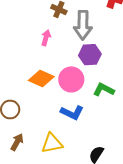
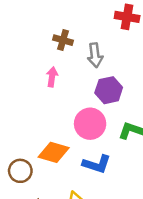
gray arrow: (83, 25) -> (95, 55), size x0.7
orange diamond: (41, 78) -> (54, 152), moved

